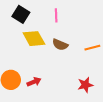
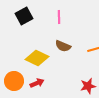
black square: (21, 14) -> (24, 16), turned 30
yellow diamond: (34, 39) -> (37, 58), moved, turned -35

